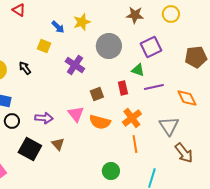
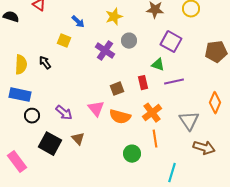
yellow star: (82, 22) -> (114, 17), moved
gray circle: (109, 46) -> (129, 41), size x0.6
purple square: (151, 47) -> (171, 42), turned -35
purple cross: (75, 65) -> (105, 51), moved
orange diamond: (187, 98) -> (215, 103), moved, turned 50
purple arrow: (44, 118) -> (64, 113), turned 36
brown arrow: (184, 153) -> (204, 148), turned -35
green circle: (111, 171) -> (132, 154), moved

